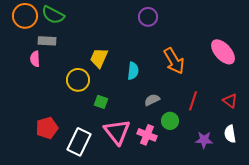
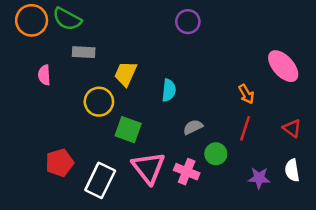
gray rectangle: (47, 41) -> (84, 52), moved
orange arrow: (174, 61) -> (246, 94), moved, size x0.6
green square: (101, 102) -> (128, 130), size x1.5

